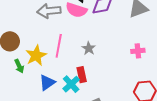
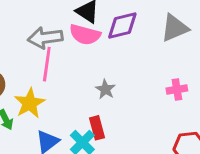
pink line: (59, 46) -> (47, 64), moved

